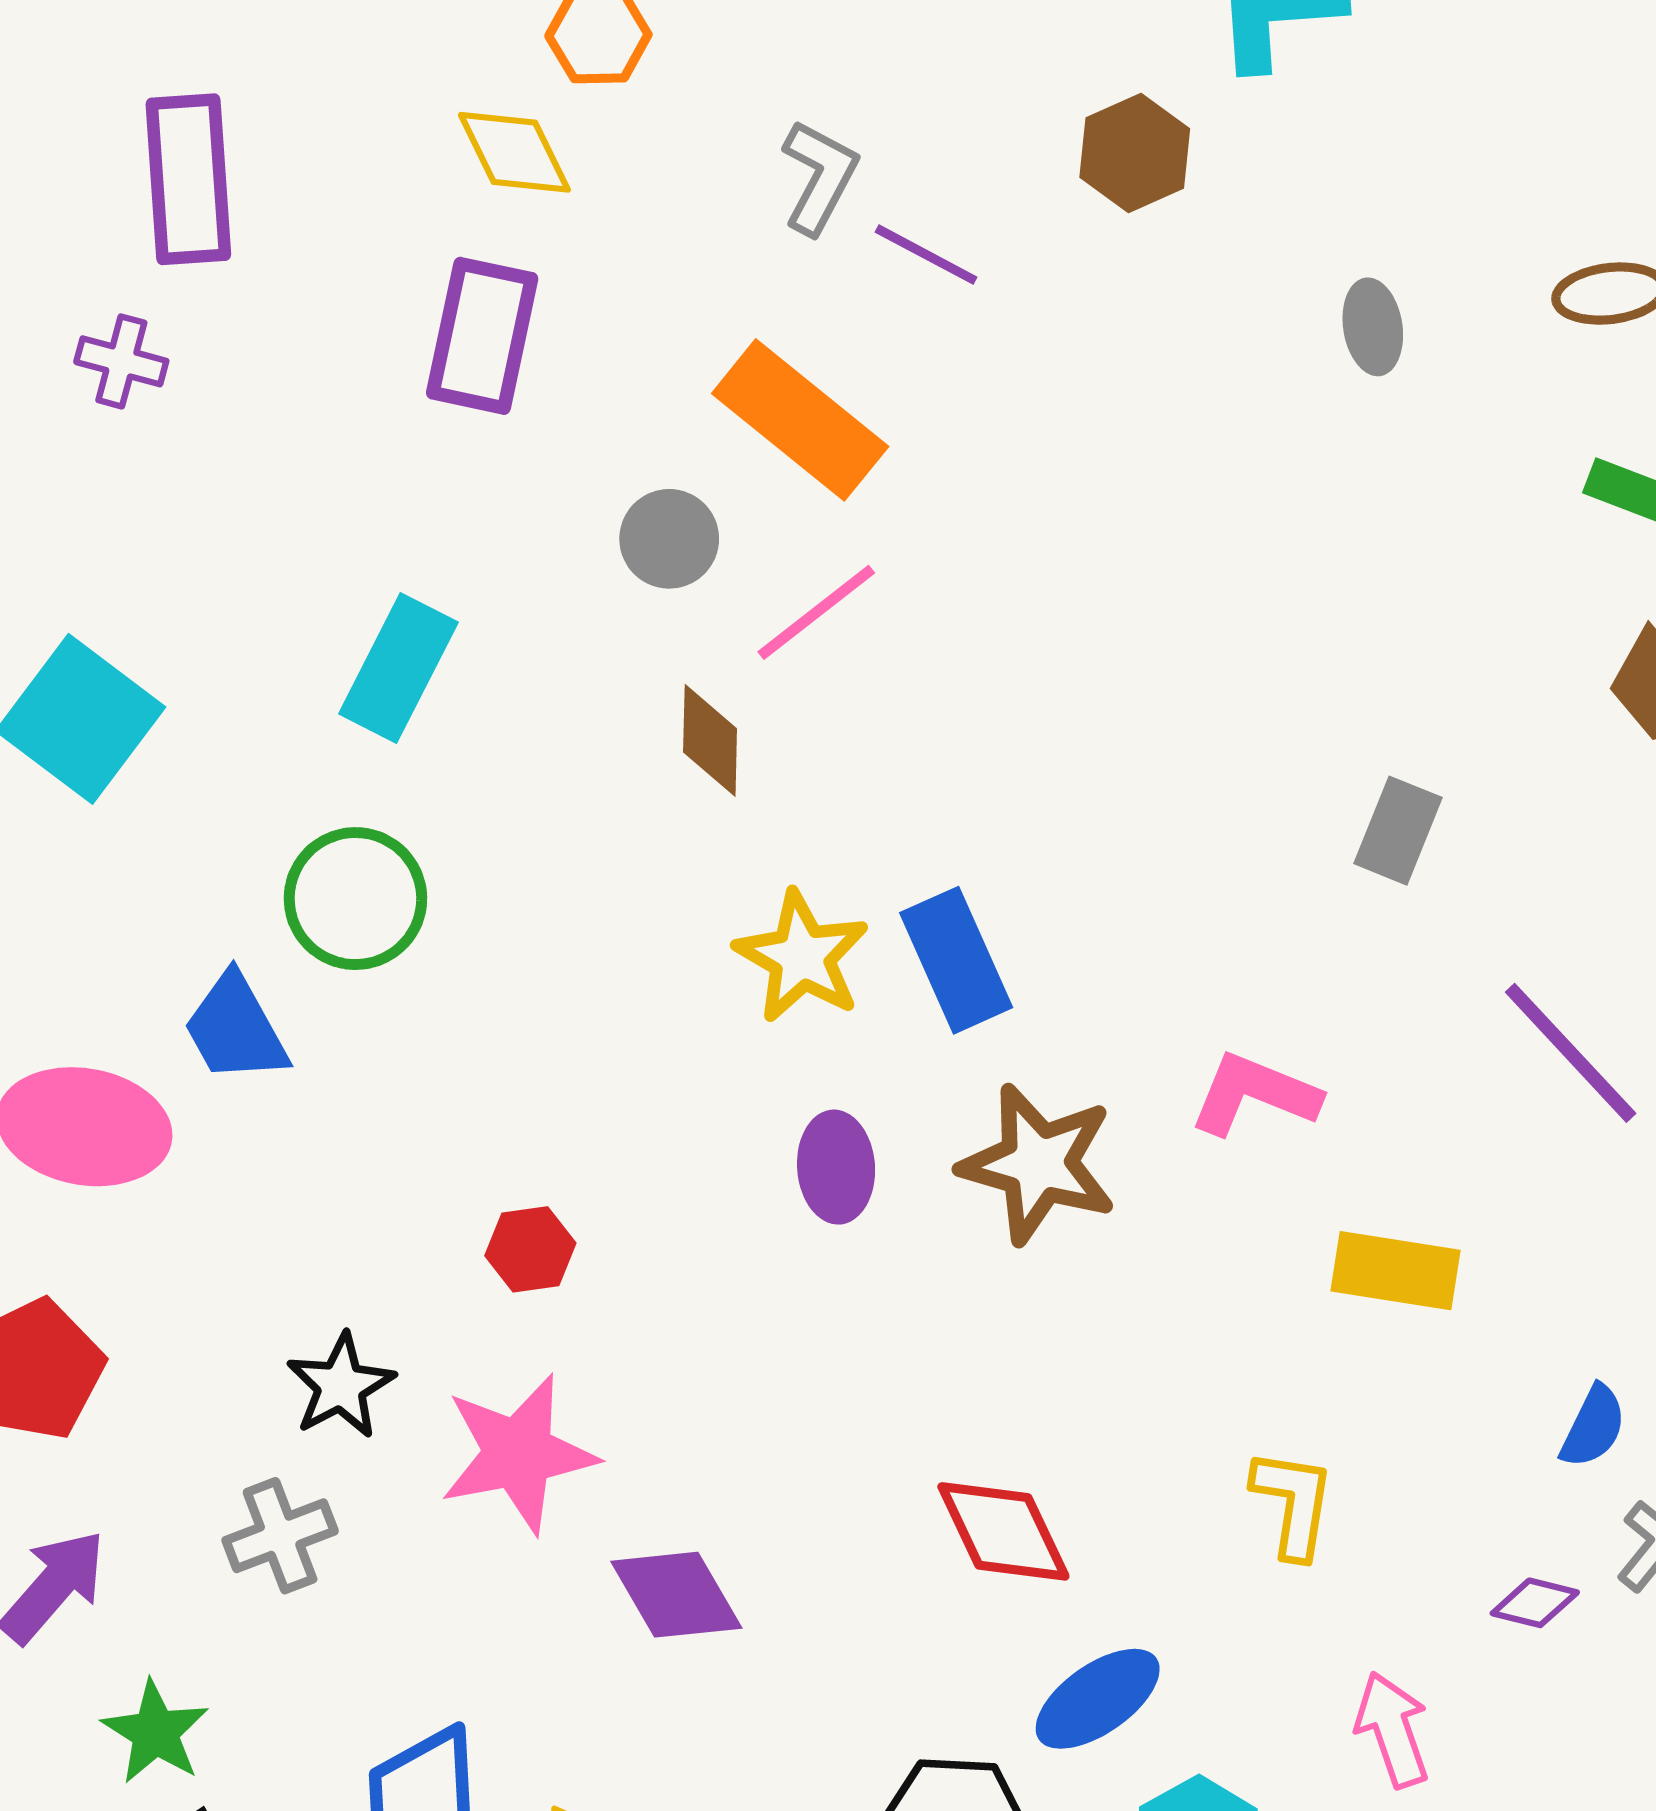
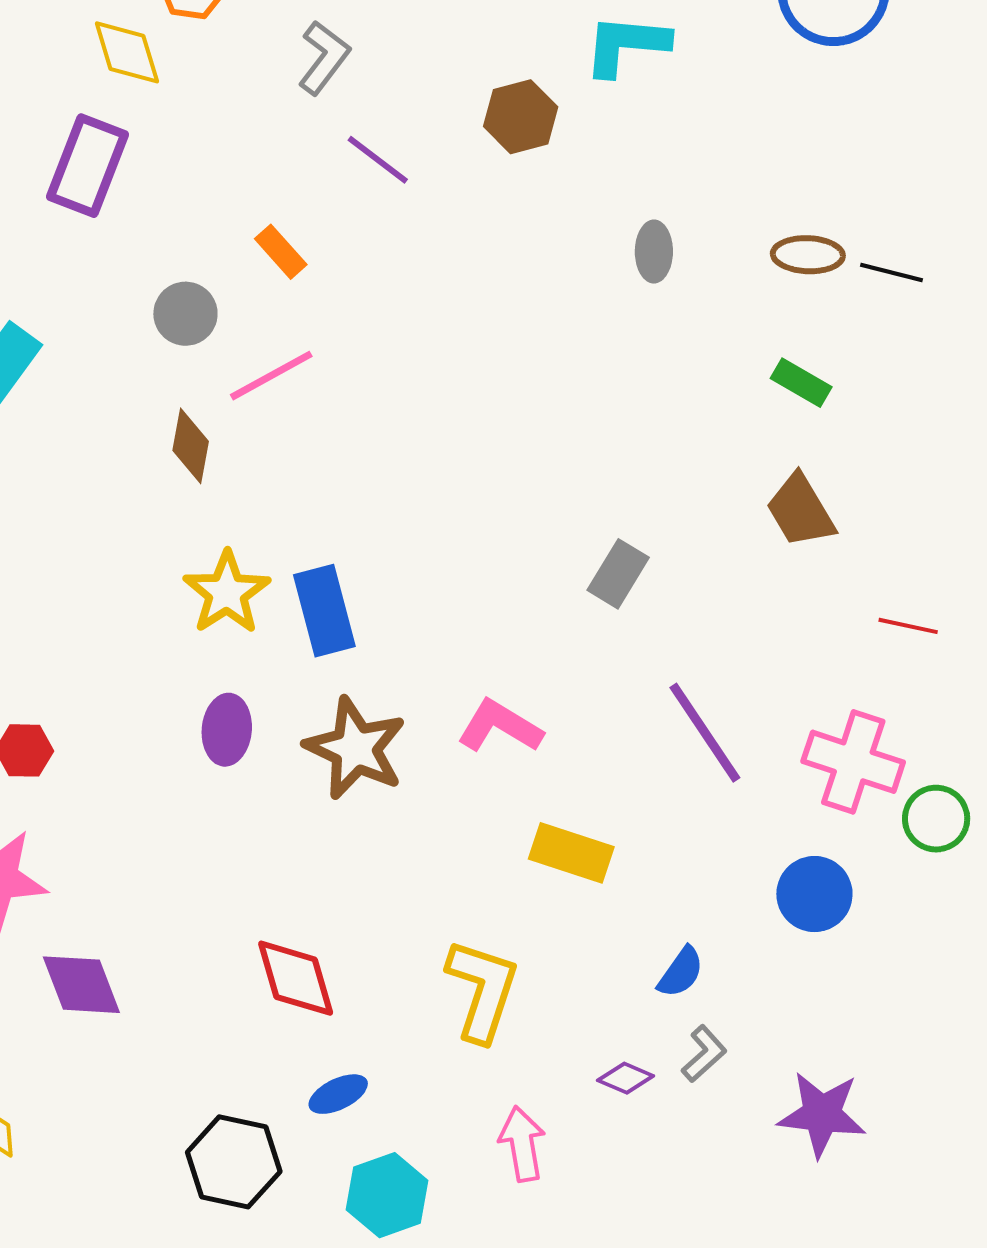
gray L-shape: (819, 177) -> (324, 58), moved
orange rectangle: (800, 420) -> (281, 252), size x0.5
yellow L-shape: (1293, 1503) -> (482, 990), size x1.4
blue ellipse: (1098, 1699) -> (338, 1094), size x0.7

